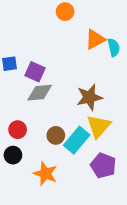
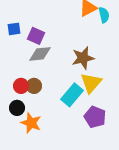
brown circle: (56, 135) -> (34, 86), moved
orange star: (45, 174) -> (31, 123), moved

